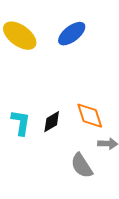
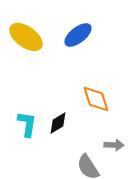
orange diamond: (90, 116) -> (96, 99), moved

